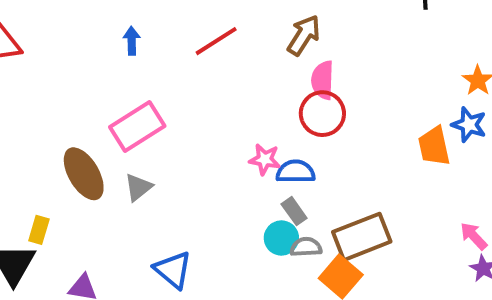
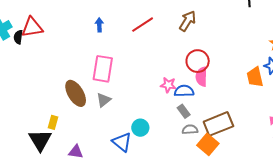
pink semicircle: (323, 80) -> (201, 77), moved
pink rectangle: (137, 127) -> (103, 69), turned -48
cyan circle: (281, 238) -> (140, 128), moved

